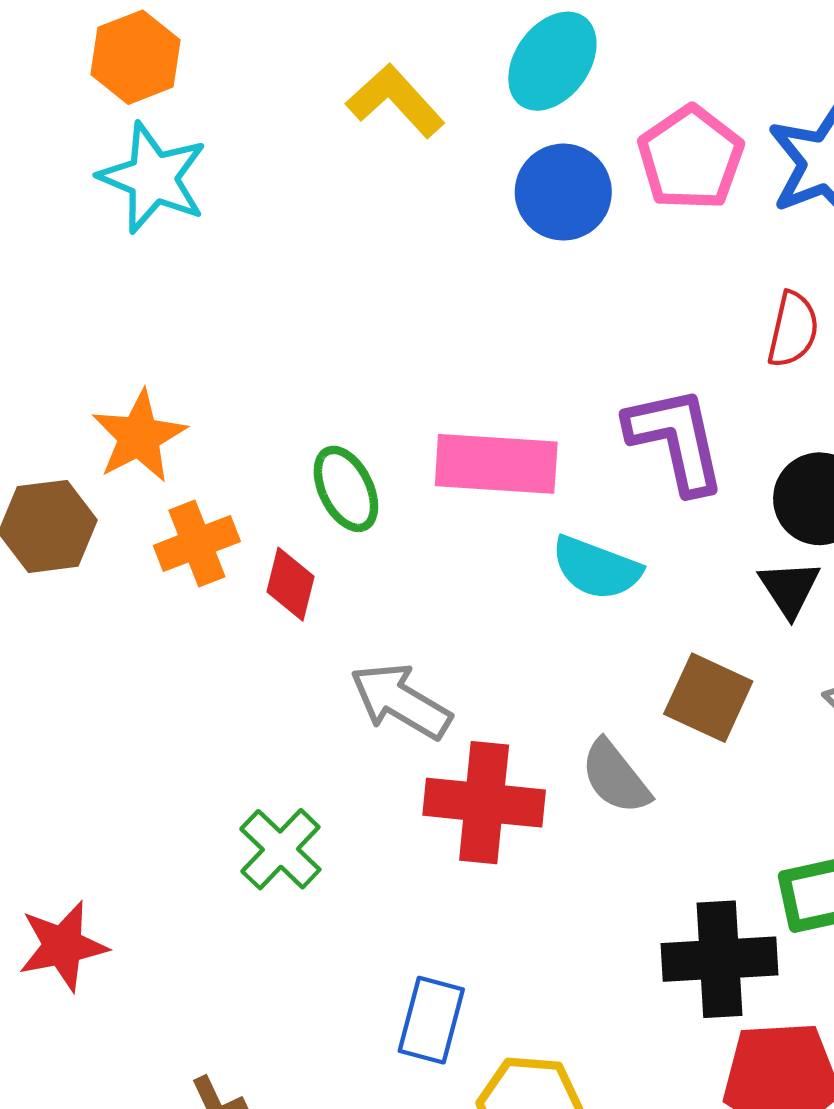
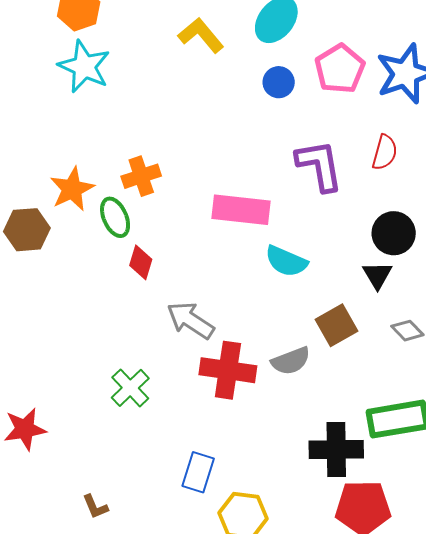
blue circle: (563, 192) -> (279, 82), size x0.7
purple L-shape: (676, 440) -> (319, 165), moved
green ellipse: (346, 489) -> (115, 217), moved
orange cross: (197, 543) -> (141, 176), moved
brown square: (708, 698) -> (337, 325), turned 33
gray semicircle: (615, 777) -> (291, 361), turned -75

